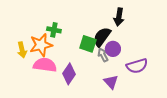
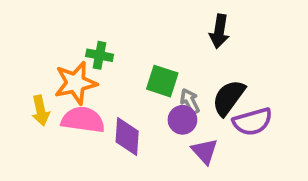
black semicircle: (102, 37) -> (229, 98), moved
purple circle: (113, 49) -> (182, 120), moved
yellow arrow: (22, 50) -> (41, 111), moved
purple diamond: (69, 74) -> (127, 136), turned -30

